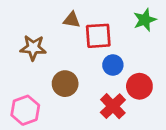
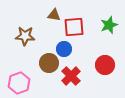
green star: (145, 20) -> (109, 25), moved
blue circle: (113, 65) -> (64, 49), moved
red cross: (113, 106) -> (71, 76), moved

